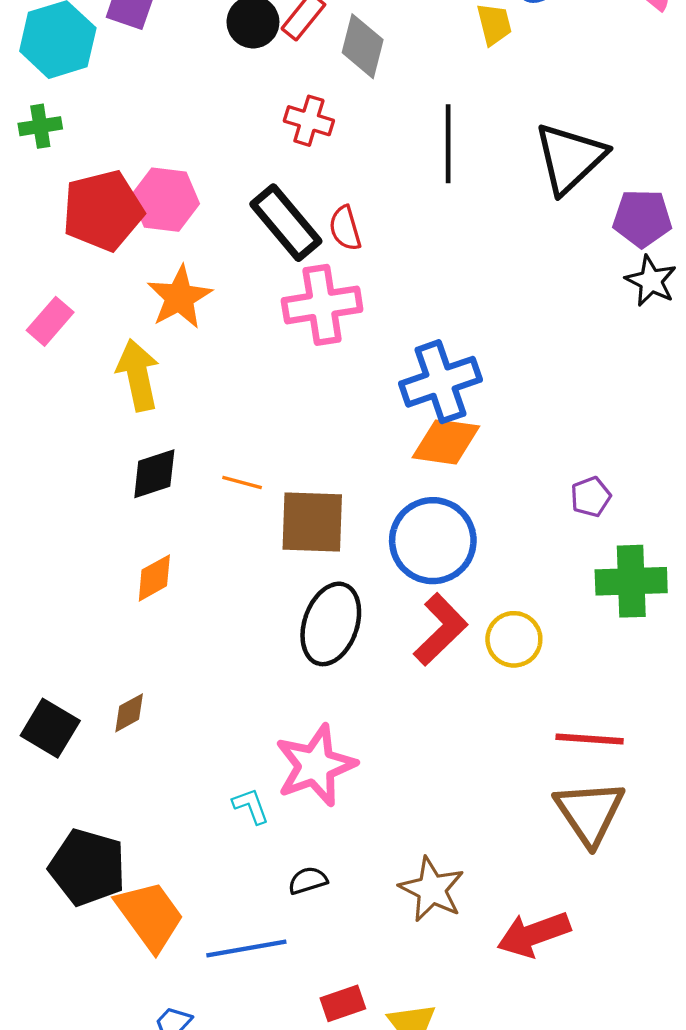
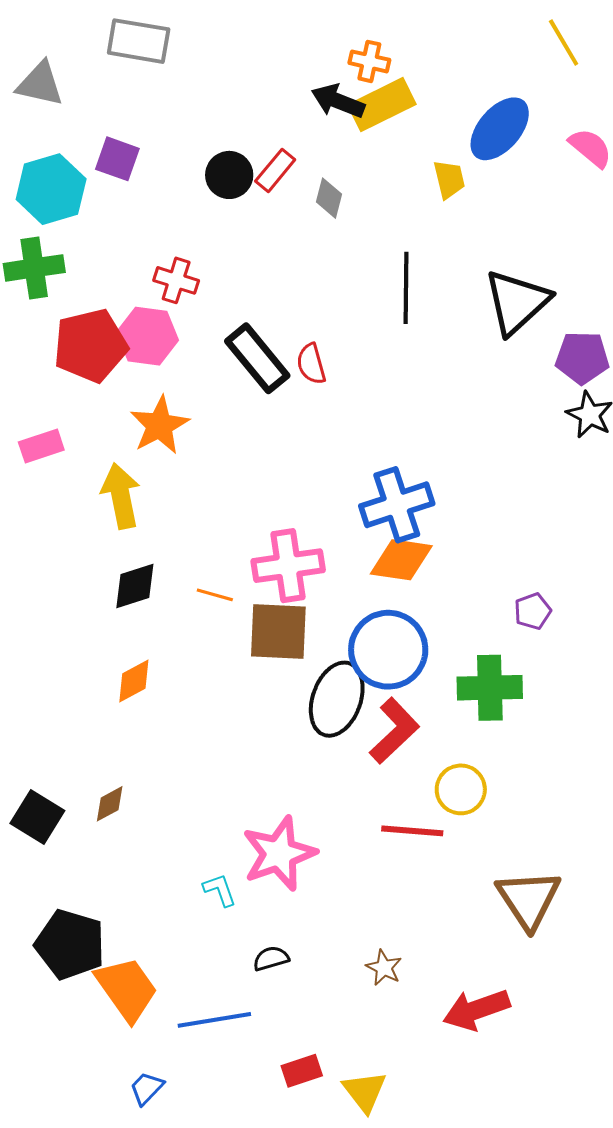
gray diamond: (363, 46) -> (329, 198), size x0.7
red cross: (309, 121) -> (176, 280), moved
green cross: (40, 126) -> (34, 268), size x1.5
pink cross: (322, 305) -> (288, 566), moved
pink rectangle: (50, 321) -> (41, 446), turned 30
green cross: (631, 581) -> (490, 688), moved
black ellipse: (331, 624) -> (337, 699), moved
yellow circle: (514, 639) -> (461, 789), moved
red line: (590, 739) -> (412, 831), moved
brown star: (432, 889) -> (384, 968), size x0.6

